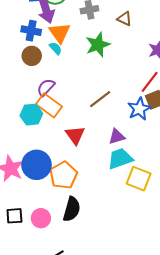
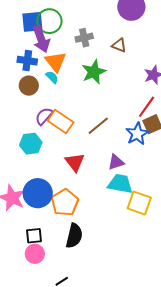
orange rectangle: (49, 105) -> (61, 121), moved
cyan trapezoid: (120, 159) -> (120, 184), turned 32
black square: (14, 216) -> (34, 236), moved
pink circle: (41, 218) -> (35, 254), moved

